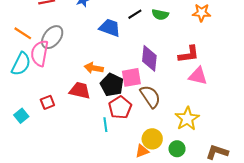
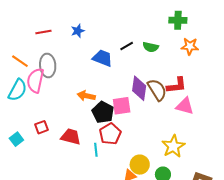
gray ellipse: (52, 37) -> (48, 65), turned -45
red trapezoid: (80, 90) -> (71, 137), moved
brown semicircle: (150, 97) -> (157, 90), moved

